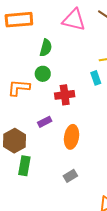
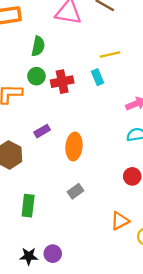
red cross: (65, 95) -> (62, 82), moved
green rectangle: (24, 166) -> (28, 206), moved

